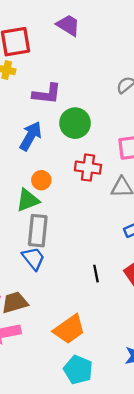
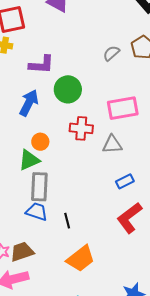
blue trapezoid: (33, 258) -> (37, 212), turned -30
black line: (96, 274) -> (67, 221), moved
orange trapezoid: (69, 329) -> (81, 259), moved

